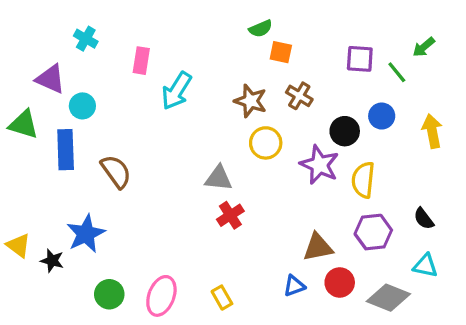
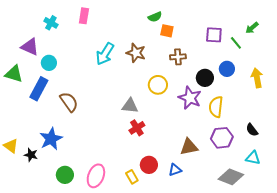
pink rectangle: (141, 61) -> (84, 16), moved
brown cross: (299, 96) -> (178, 57), turned -35
brown star: (251, 101) -> (136, 53), moved
blue rectangle: (66, 150) -> (39, 89), turned 30
red circle: (340, 282) -> (149, 165), moved

